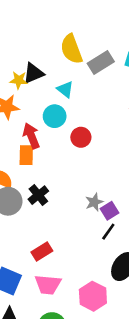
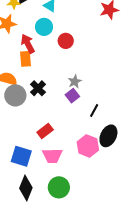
gray star: (94, 202) -> (75, 81), moved
purple square: (109, 211) -> (72, 96), moved
pink hexagon: (93, 296) -> (88, 146), moved

